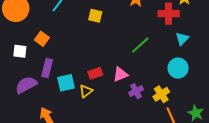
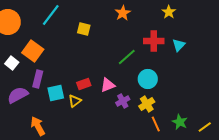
red cross: (169, 14) -> (154, 41), moved
orange square: (42, 39) -> (33, 51), size x1.5
cyan triangle: (182, 39) -> (179, 45), moved
white square: (20, 51) -> (12, 63), turned 32
cyan circle: (178, 68) -> (148, 79), moved

